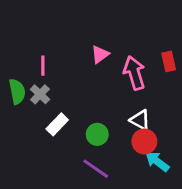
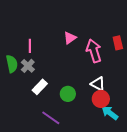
purple line: (96, 169) -> (51, 118), moved

